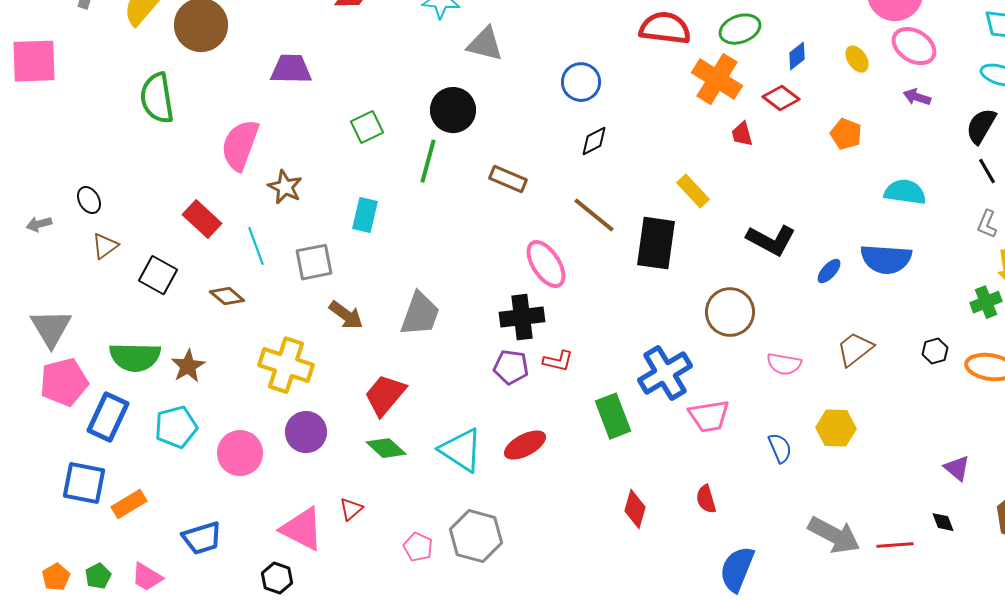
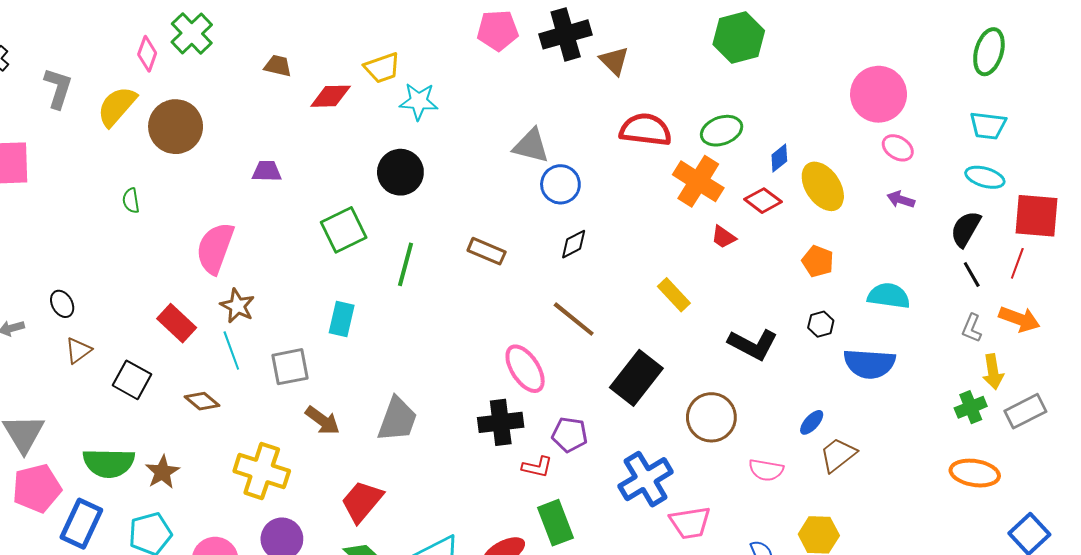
gray triangle: (485, 44) -> (531, 146), moved
pink ellipse: (914, 46) -> (898, 148), size x0.7
yellow ellipse: (857, 59) -> (823, 186), moved, size x1.8
purple trapezoid: (291, 69) -> (267, 171), size x0.7
green semicircle: (157, 98) -> (131, 201), size x0.5
black circle: (453, 110) -> (400, 172), moved
green square: (367, 127) -> (344, 230), size x1.4
red trapezoid: (742, 134) -> (724, 237), turned -40
orange pentagon: (846, 134) -> (818, 261), moved
brown rectangle: (508, 179) -> (487, 251), moved
brown star: (285, 187) -> (237, 306), moved
black rectangle: (656, 243) -> (636, 378), moved, turned 30
blue ellipse: (829, 271) -> (812, 422), moved
black hexagon: (935, 351) -> (821, 324), moved
purple pentagon: (511, 367) -> (570, 435), moved
green rectangle: (613, 416) -> (555, 523), moved

